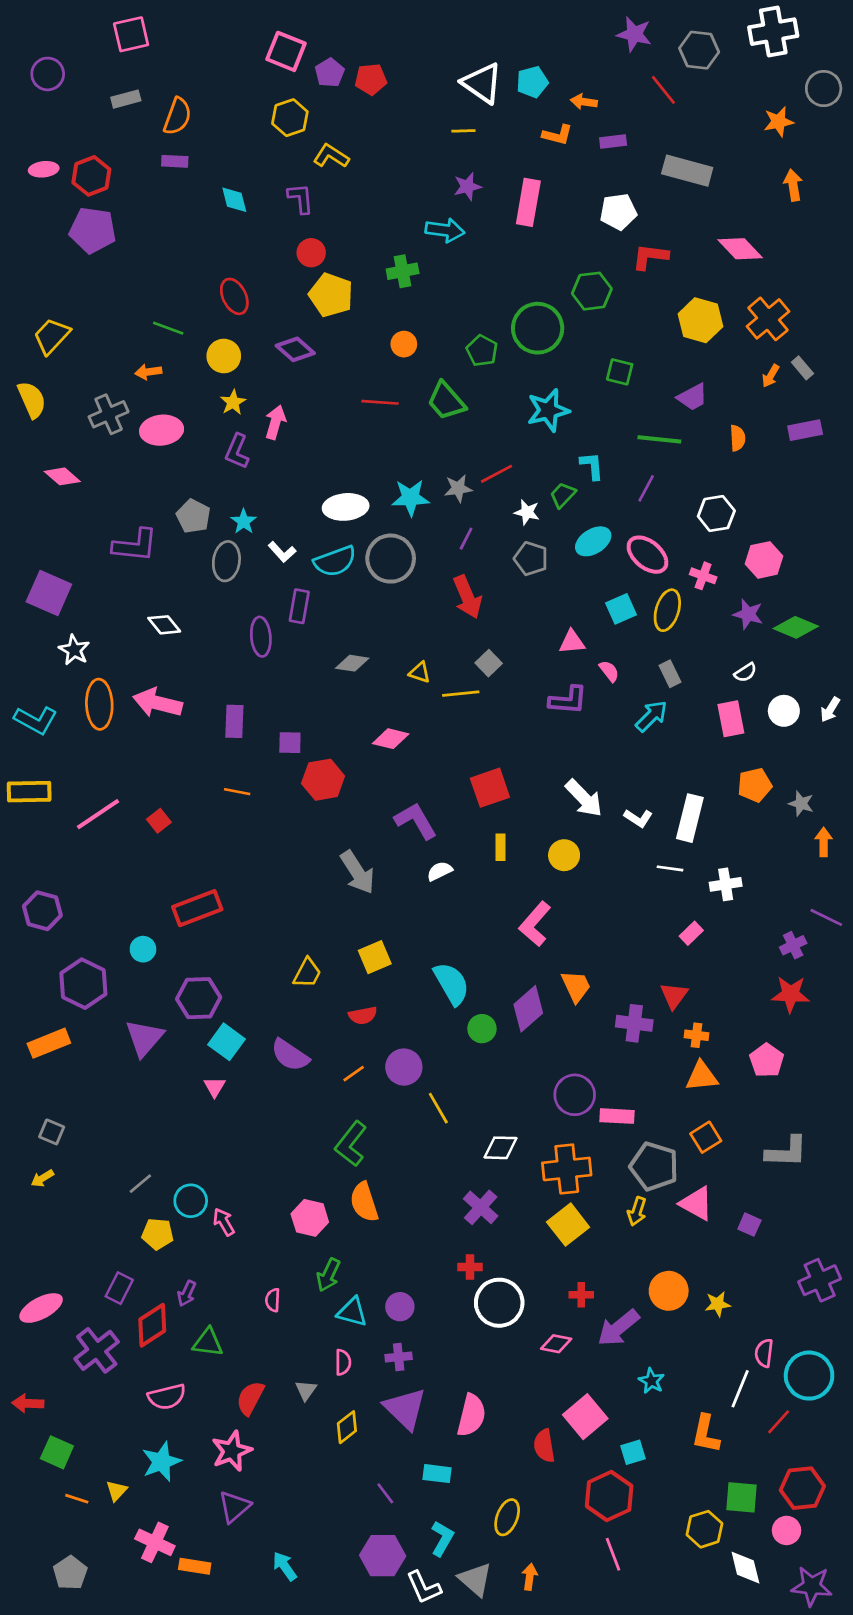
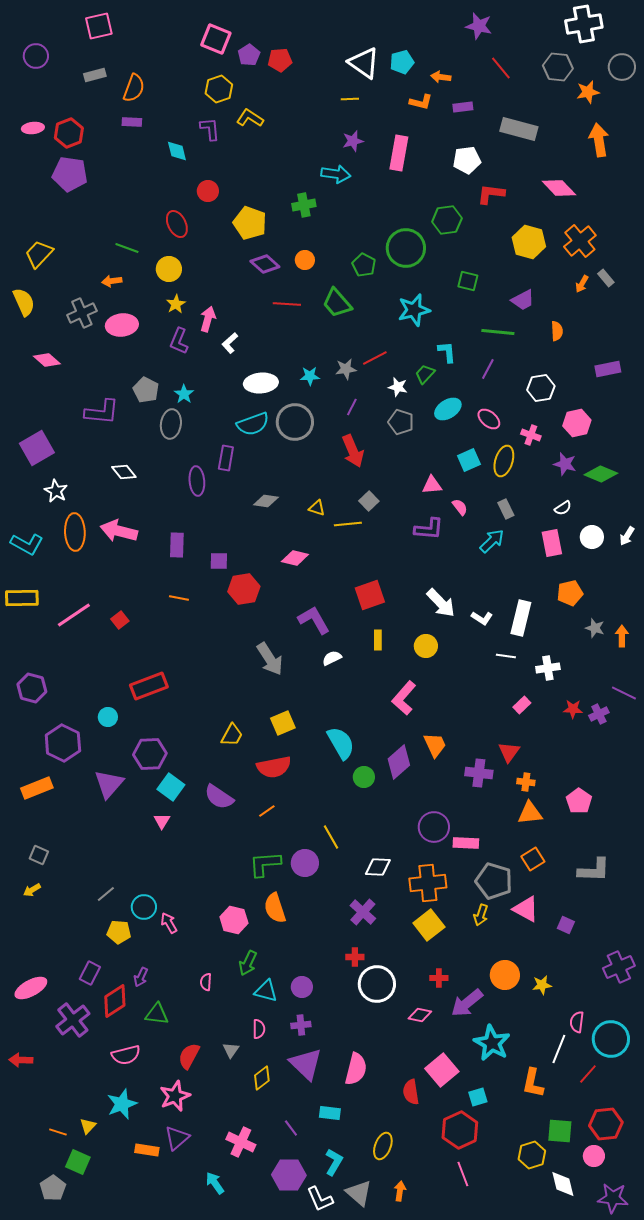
gray hexagon: (699, 50) -> (558, 67), moved
orange arrow: (793, 185) -> (599, 140), size x1.4
purple L-shape: (301, 198) -> (210, 129), moved
red circle: (311, 253) -> (208, 191), moved
purple diamond: (295, 349) -> (265, 264), moved
purple rectangle: (805, 430) -> (608, 369), moved
cyan star: (410, 498) -> (310, 376), size x0.7
white L-shape: (282, 552) -> (230, 343), moved, turned 90
pink ellipse: (647, 555) -> (489, 419), size x0.7
purple square: (49, 593) -> (37, 448), turned 36
gray star: (801, 804) -> (595, 628), moved
red star: (790, 994) -> (573, 709), moved, size x0.7
red semicircle: (363, 1015) -> (274, 767), size x1.6
purple circle: (404, 1067) -> (305, 863), moved
green L-shape: (351, 1144) -> (265, 864), turned 48
cyan star: (651, 1381) -> (492, 1043), size x1.8
green square: (57, 1452) -> (78, 1162), moved
pink cross: (155, 1542) -> (241, 1142), moved
orange rectangle: (195, 1566) -> (147, 1150), moved

